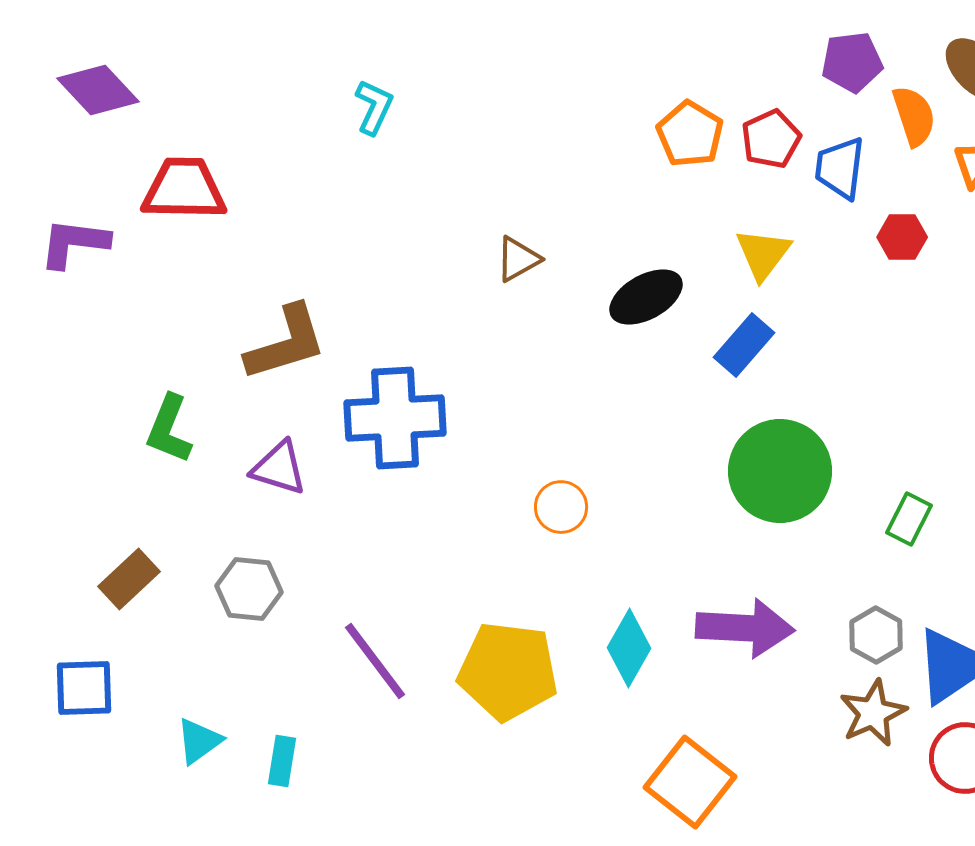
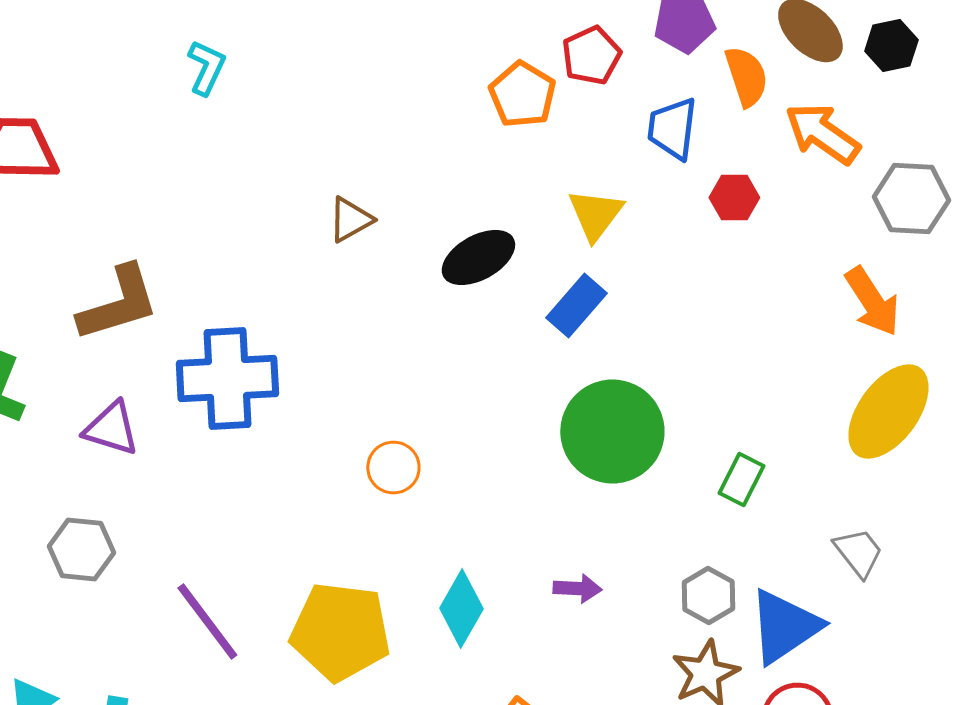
red pentagon: (771, 139) -> (591, 56), moved
purple arrow: (745, 628) -> (577, 588), size x0.5

